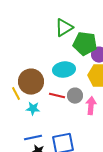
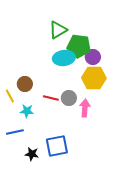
cyan ellipse: (64, 70) -> (64, 58), moved
brown circle: (31, 82) -> (25, 84), size x0.6
blue line: (33, 138) -> (15, 132), moved

